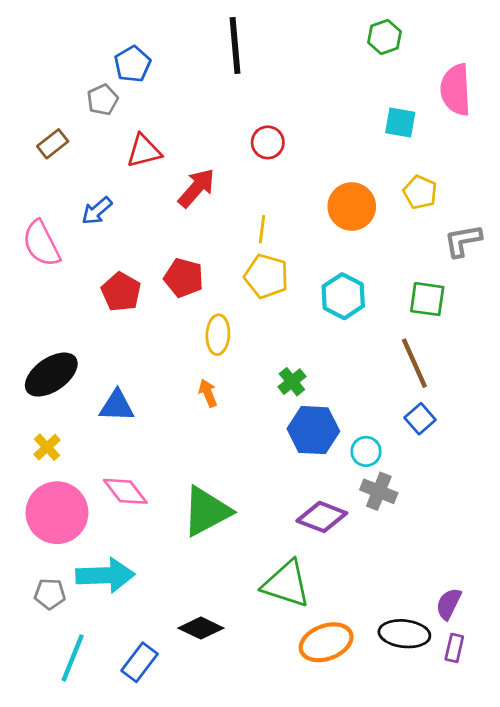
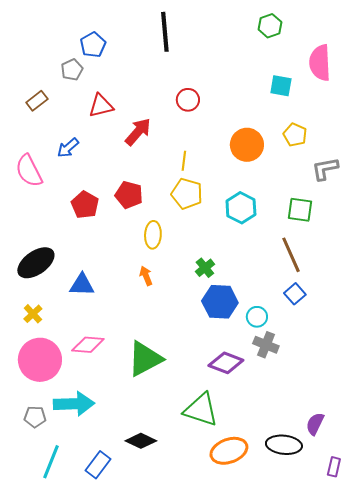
pink diamond: (125, 491) -> (88, 345), turned -48
purple rectangle: (454, 648) -> (334, 467), moved

